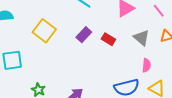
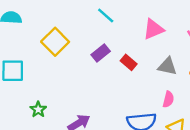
gray triangle: (141, 38) -> (167, 66), turned -36

